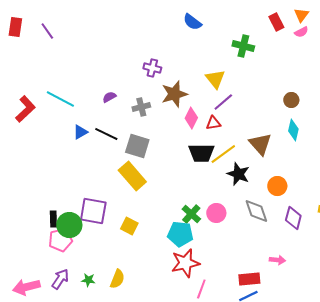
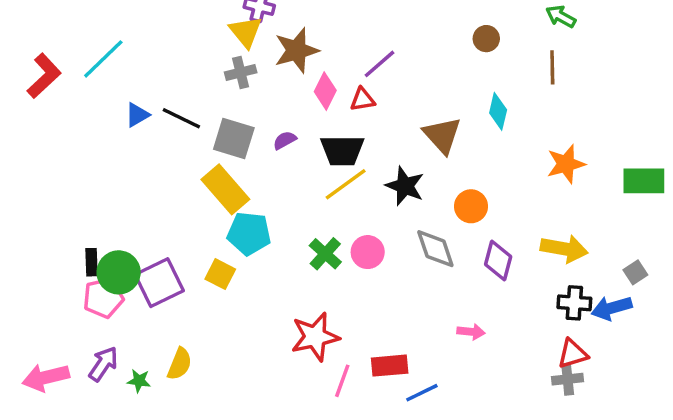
yellow triangle: (215, 79) -> (246, 32), moved
purple semicircle: (109, 97) -> (285, 140), moved
cyan line: (60, 99) -> (103, 59), turned -72
brown circle: (291, 100) -> (486, 39), moved
yellow line: (223, 154) -> (346, 184), moved
purple square: (93, 211) -> (159, 283), moved, turned -36
cyan pentagon: (180, 234) -> (249, 233), moved
yellow semicircle: (117, 279) -> (180, 364), moved
red rectangle: (249, 279) -> (390, 366), moved
green star: (88, 280) -> (139, 381), moved

